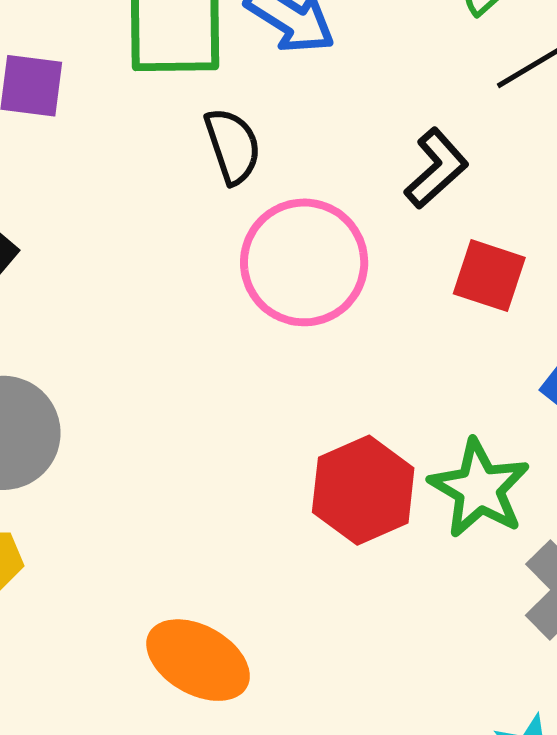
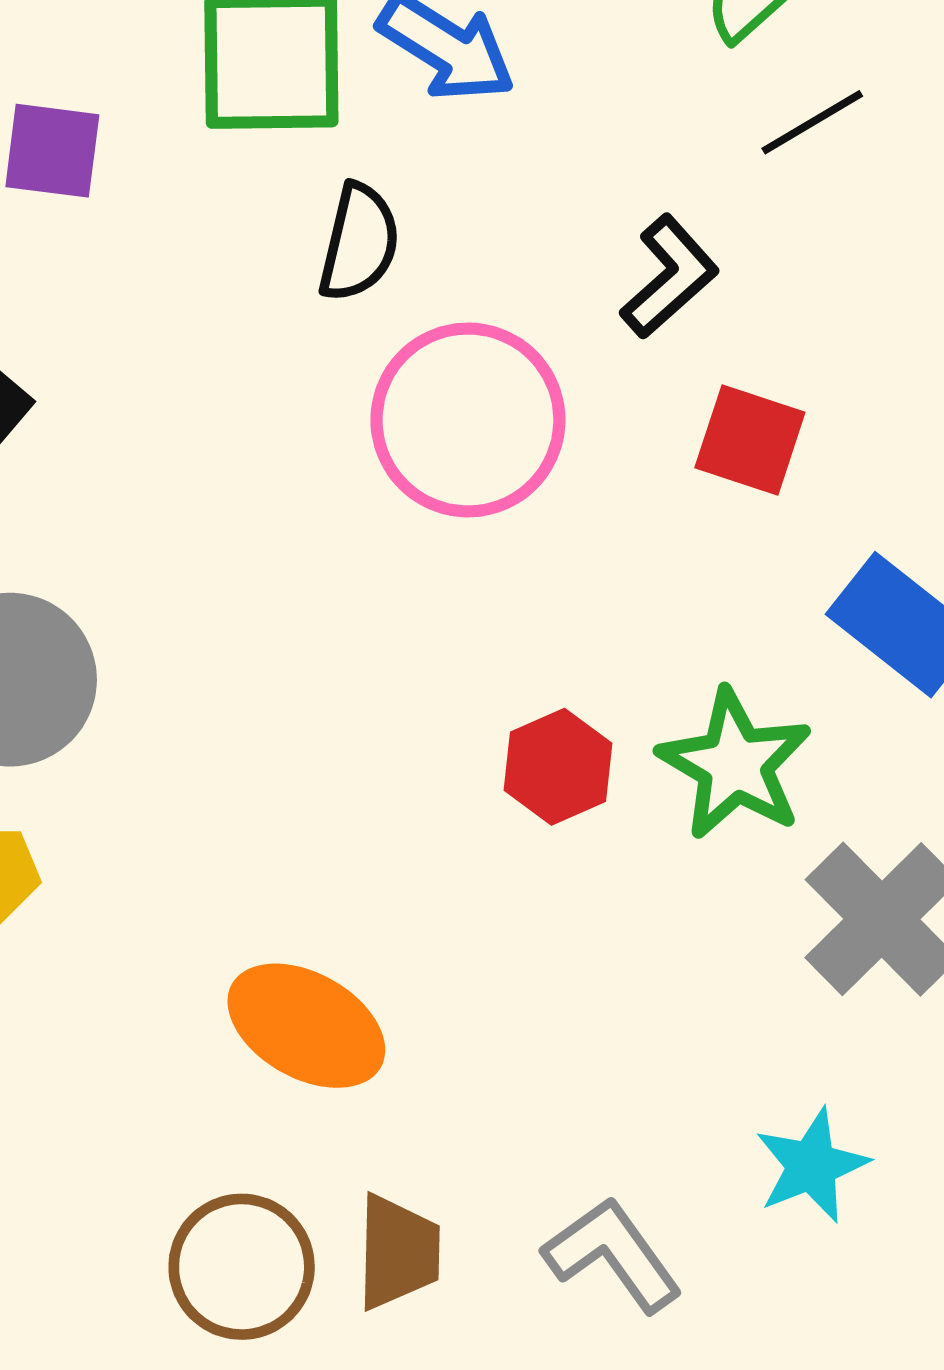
black semicircle: (233, 146) -> (359, 242), turned 32
red hexagon: (363, 490) -> (558, 767), size x0.7

